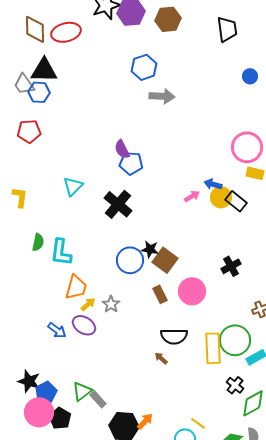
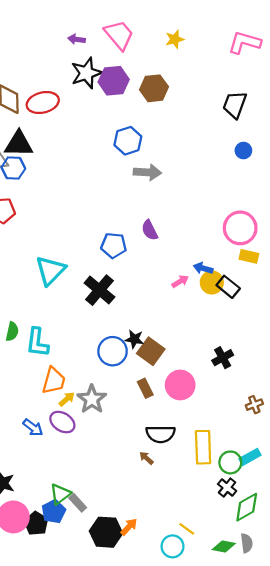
black trapezoid: (227, 29) -> (235, 105), moved, turned -152
purple semicircle: (122, 149) -> (150, 230), moved
cyan triangle: (73, 186) -> (50, 270), size x1.4
gray star: (111, 304) -> (92, 399), size x1.5
green circle: (235, 340) -> (230, 462), moved, size x0.7
blue pentagon: (46, 392) -> (54, 511), moved

